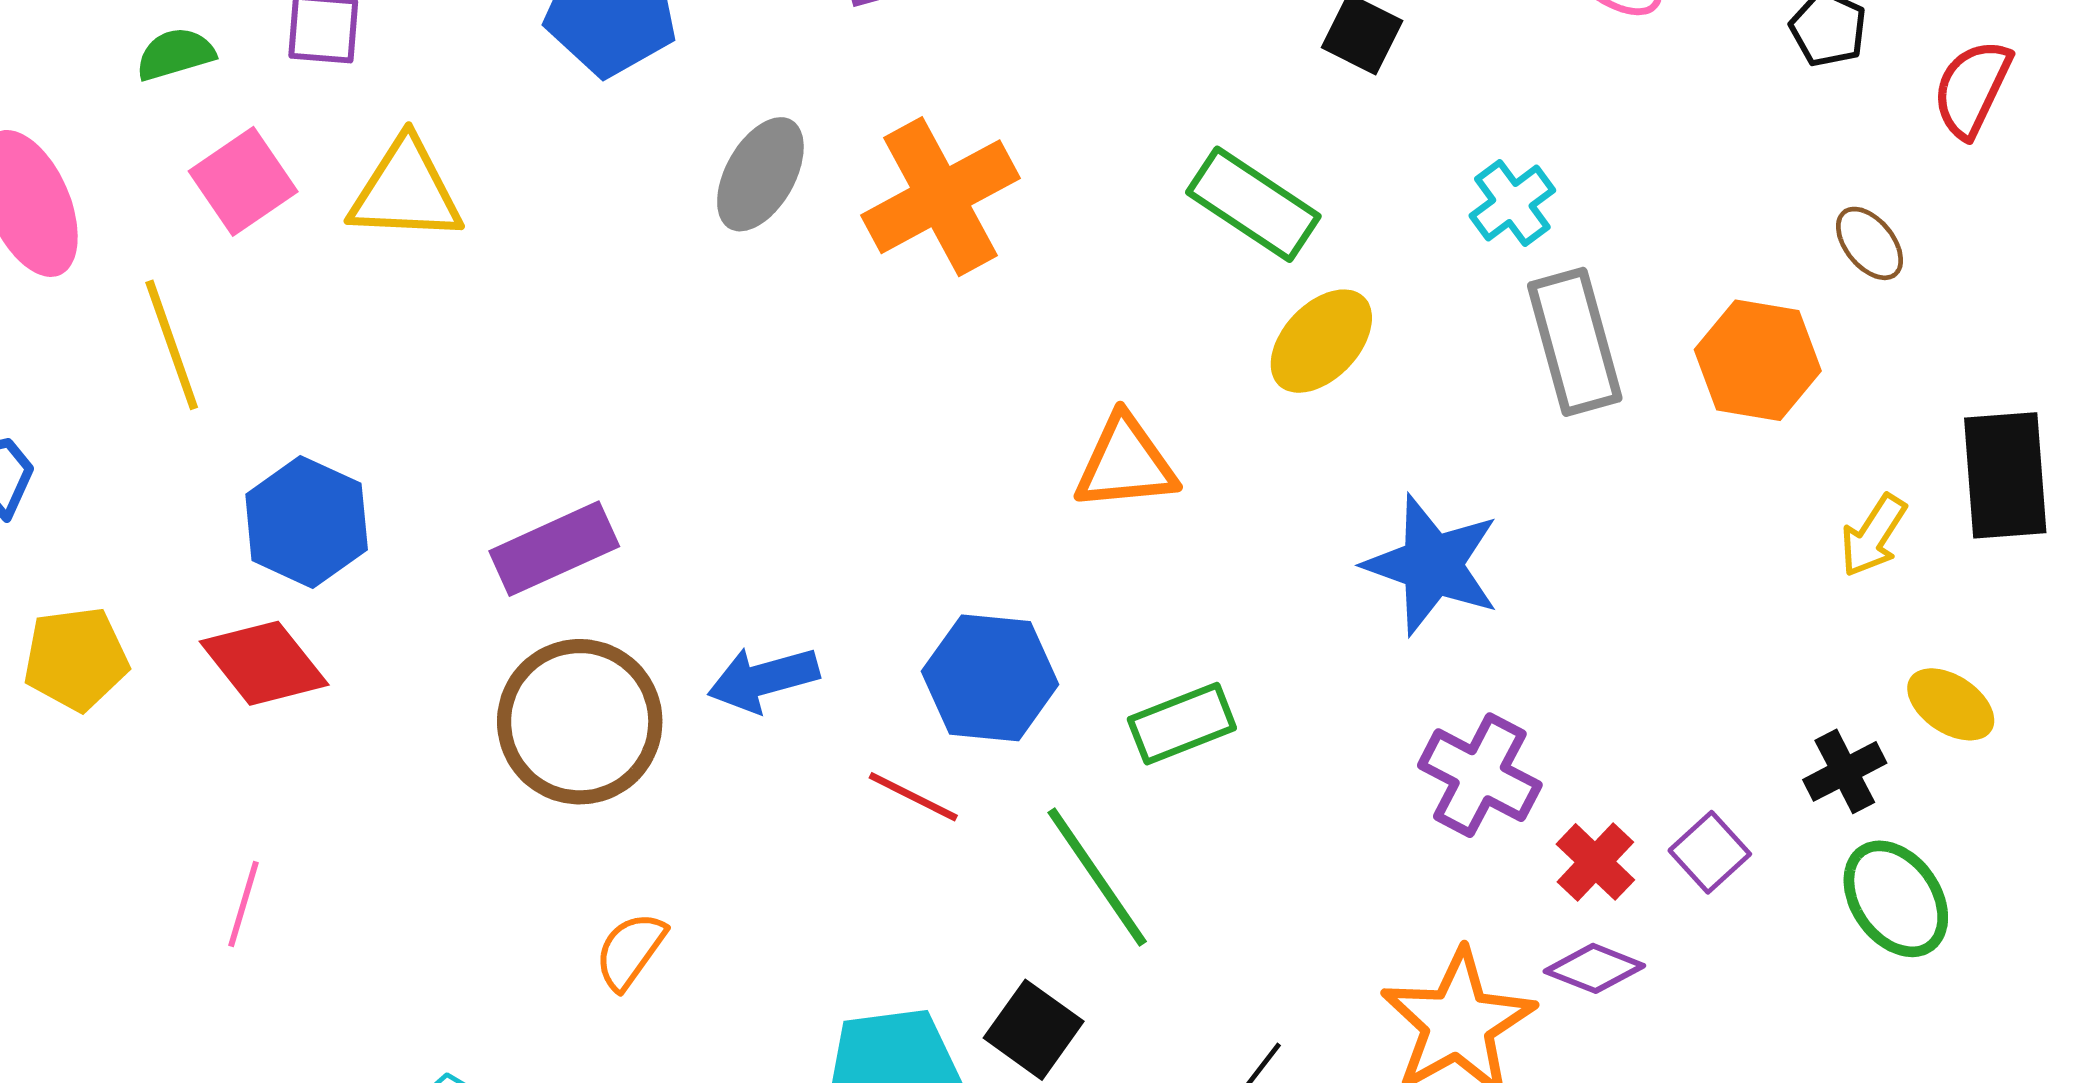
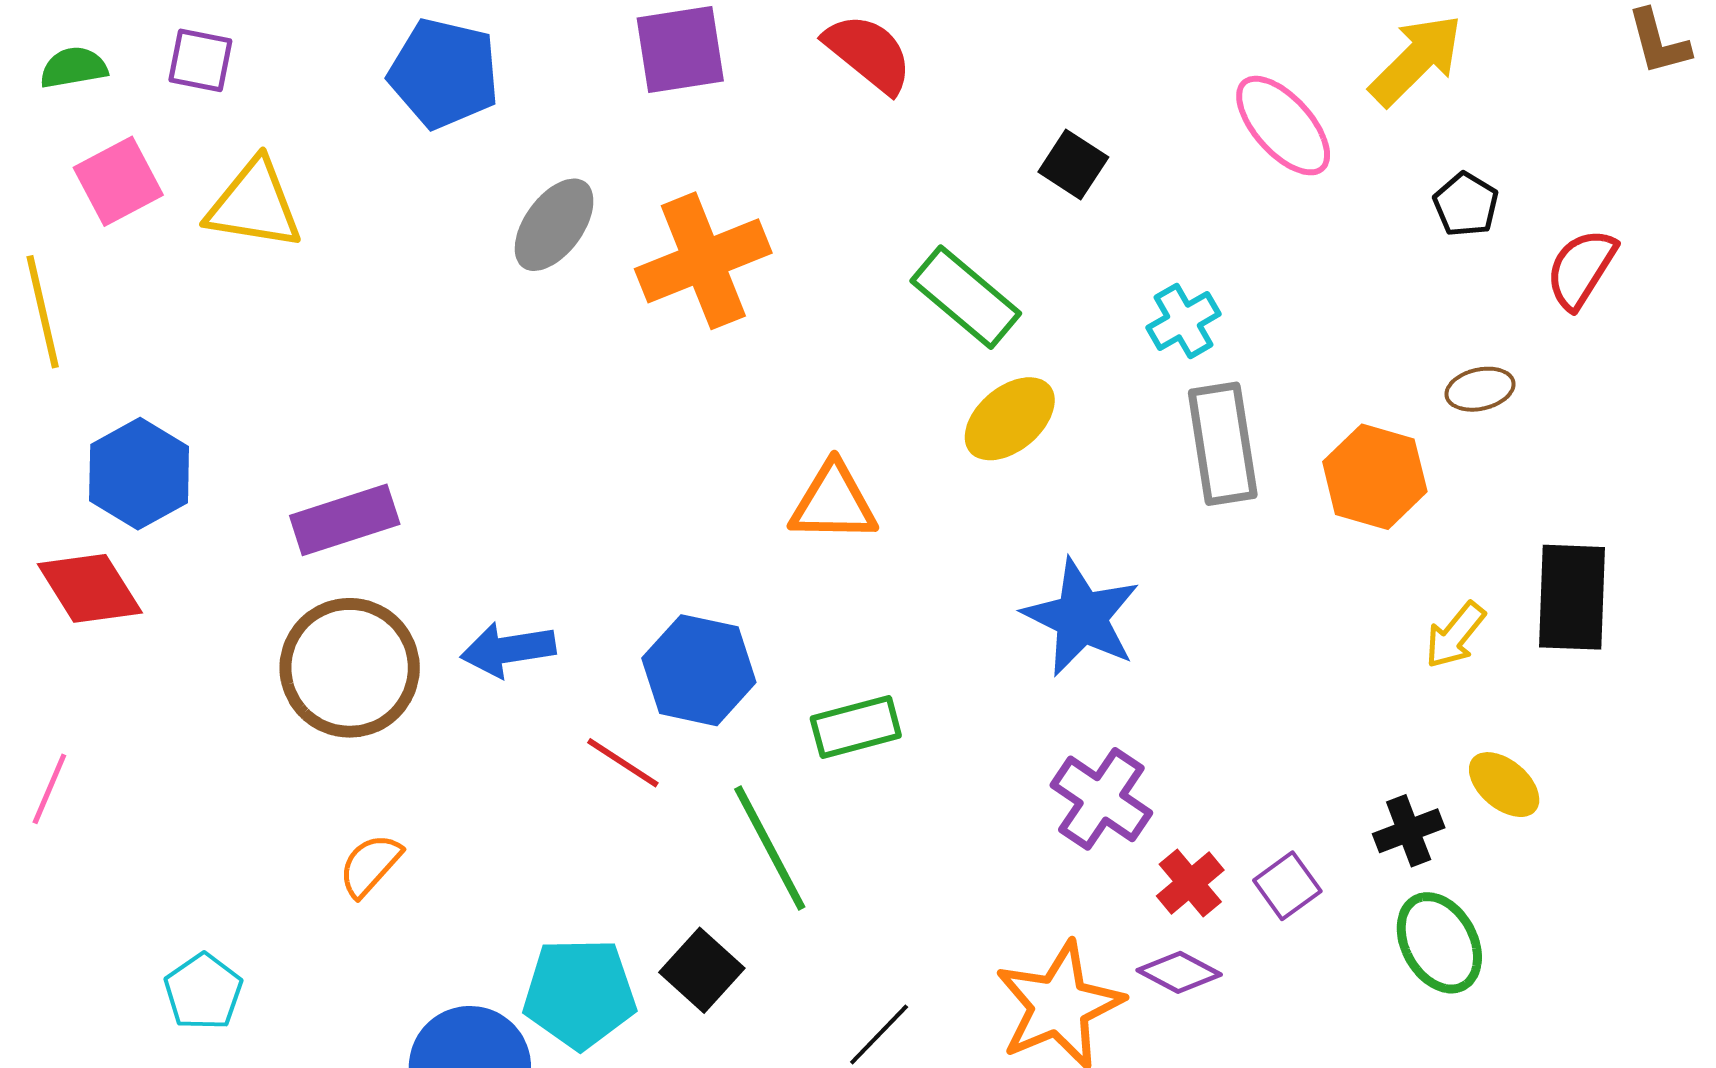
brown ellipse: (1870, 243) -> (1480, 389), turned -70

